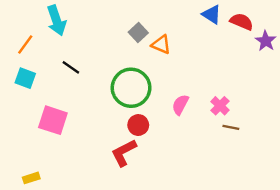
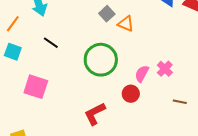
pink cross: (220, 106) -> (165, 69), moved
red circle: (138, 125) -> (131, 94), moved
brown line: (231, 127) -> (180, 102), moved

